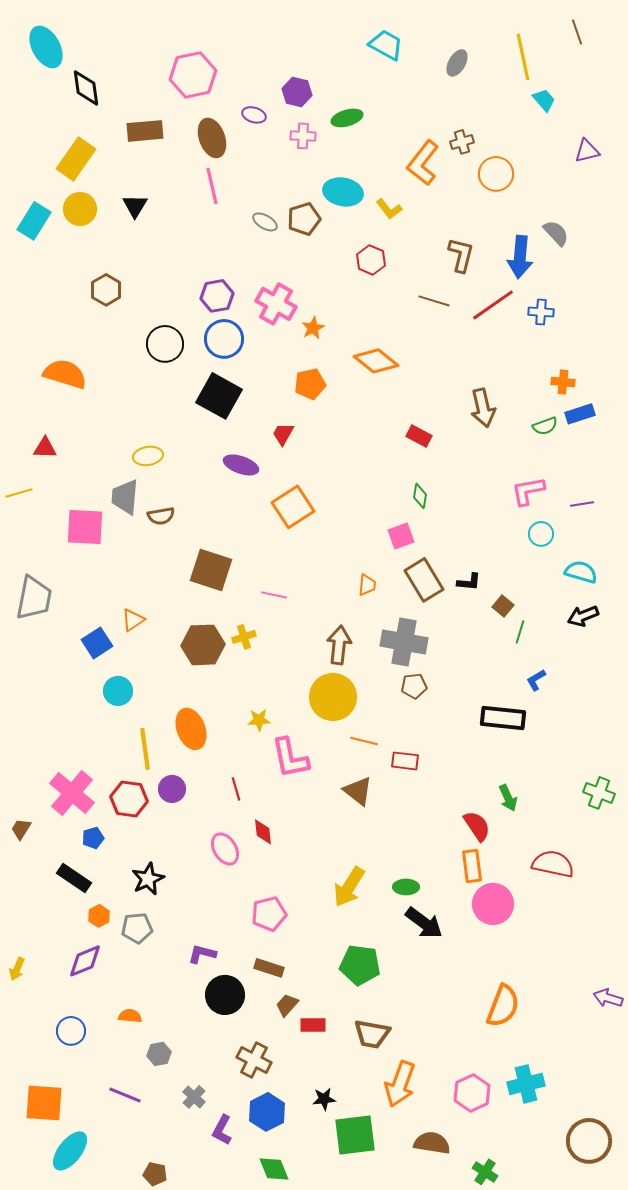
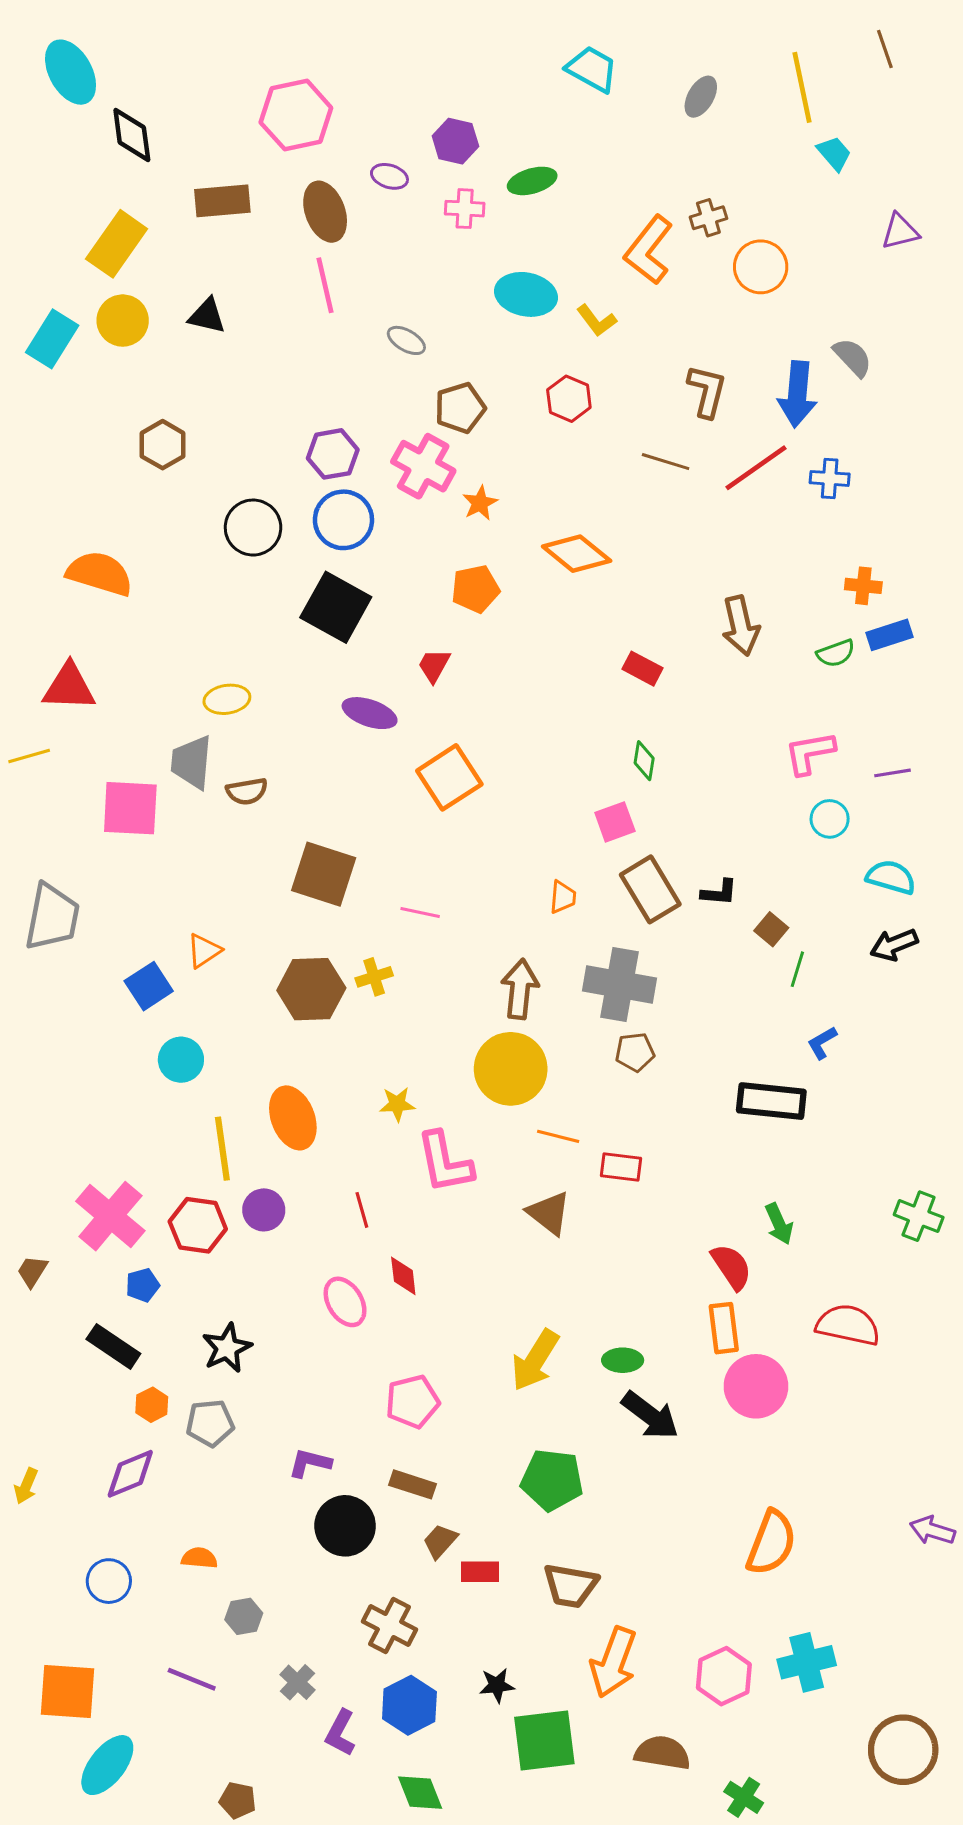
black triangle: (135, 206) -> (207, 316), turned -48
brown pentagon: (304, 219) -> (460, 408), moved
red triangle: (45, 448) -> (69, 687), size x1.5

